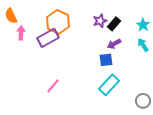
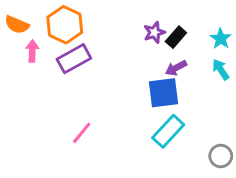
orange semicircle: (11, 16) -> (17, 25), turned -42
orange hexagon: (58, 22) -> (65, 25), moved
blue square: (106, 60) -> (164, 93), size x1.5

